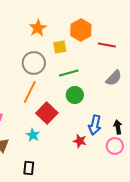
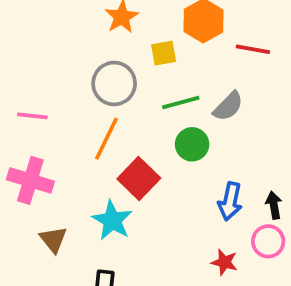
gray semicircle: (114, 78) -> (228, 106), moved
cyan star: (33, 135) -> (112, 220), size x1.5
red star: (80, 141) -> (224, 262), moved

